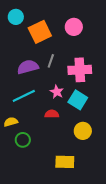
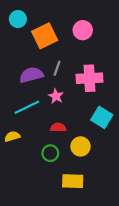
pink star: (57, 92) -> (56, 96), moved
cyan square: (78, 100) -> (102, 117), moved
yellow circle: (83, 131) -> (80, 146), moved
green circle: (23, 140) -> (50, 153), moved

